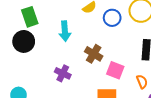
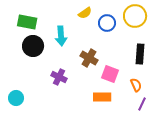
green rectangle: (30, 17) -> (27, 22), turned -60
black circle: (24, 41) -> (33, 46), moved

